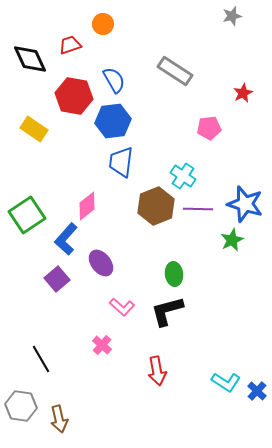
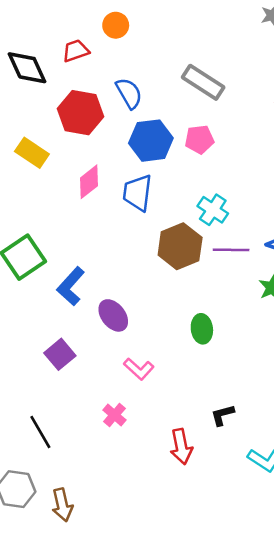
blue hexagon: (113, 121) -> (151, 141), moved
pink pentagon: (209, 128) -> (199, 139), moved
pink diamond: (87, 206) -> (89, 182), moved
purple square: (57, 279) -> (60, 354), moved
black L-shape: (167, 311) -> (223, 415), moved, size x0.6

